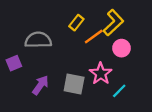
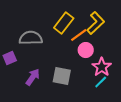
yellow rectangle: (76, 23) -> (64, 23), size x1.5
pink circle: (122, 48) -> (86, 50), moved
pink star: (101, 74) -> (102, 67), moved

